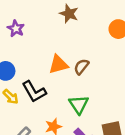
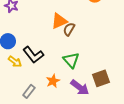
orange triangle: (58, 64) -> (59, 21), moved

